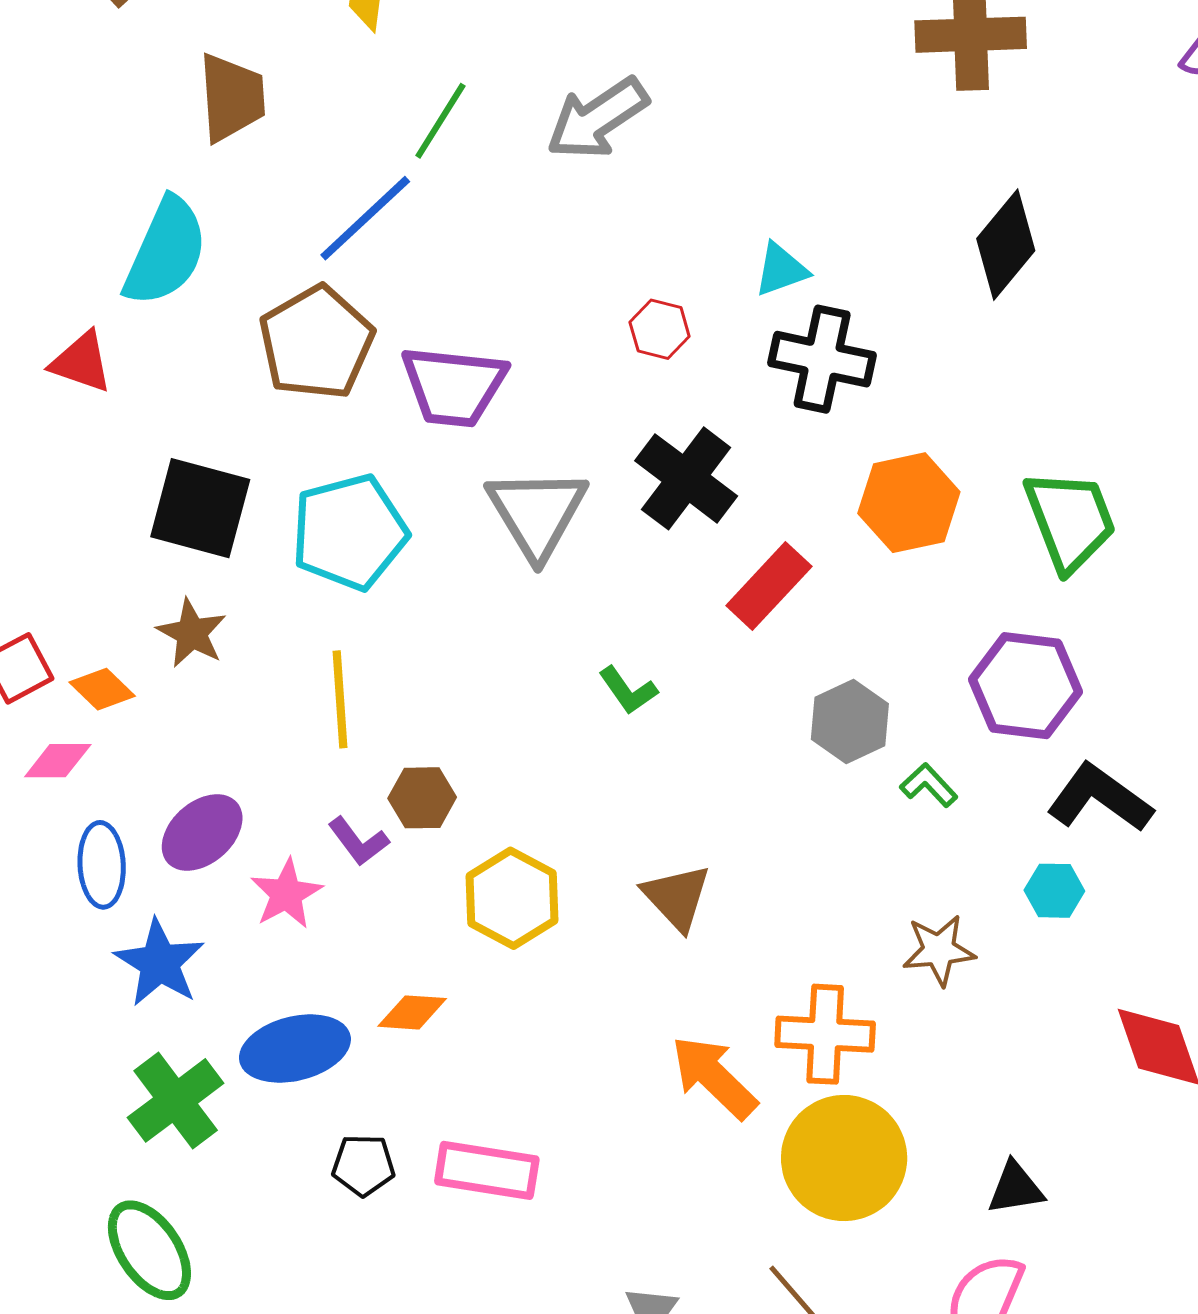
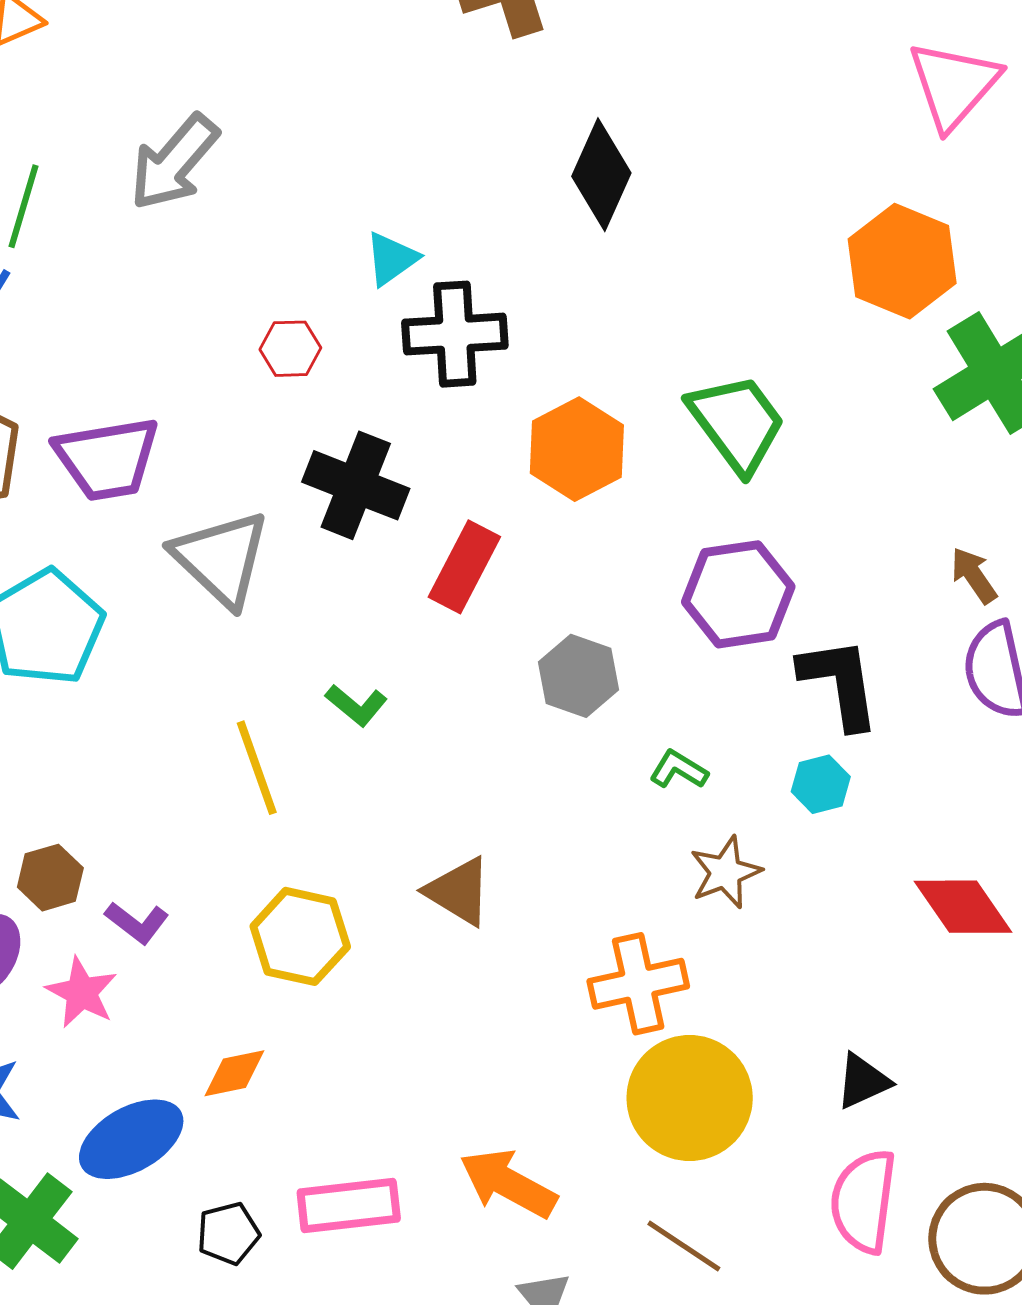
yellow line: (340, 699) -> (257, 768), moved
green L-shape: (929, 785) -> (679, 770), moved
brown hexagon: (422, 798) -> (50, 878), moved
black L-shape: (1100, 798) -> (840, 683), turned 61
orange arrow: (714, 1077) -> (508, 1183), moved

